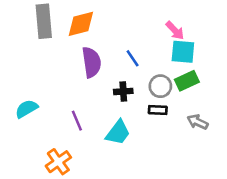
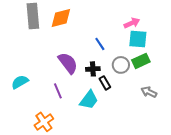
pink arrow: (175, 30) -> (132, 23), turned -70
purple semicircle: (91, 62) -> (68, 63), moved, turned -30
black rectangle: (158, 110) -> (105, 83), moved, turned 56

